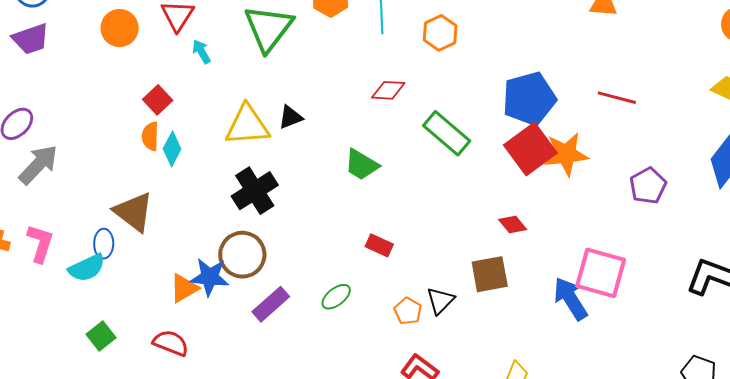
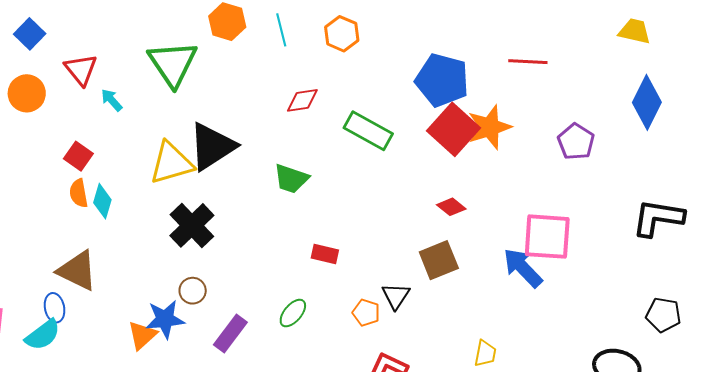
blue pentagon: (529, 99) -> (442, 80), turned -30
black triangle: (290, 117) -> (212, 146), size x2.0
brown circle: (242, 255) -> (193, 291), size x0.6

